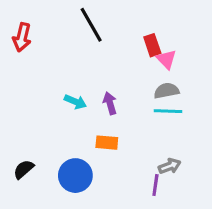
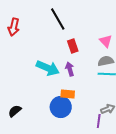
red rectangle: (152, 45) -> (73, 46), moved
cyan arrow: (75, 102) -> (48, 68), size x1.6
blue circle: (75, 176) -> (61, 107), moved

